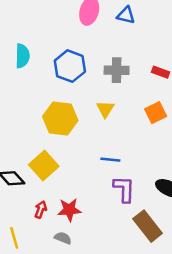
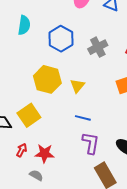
gray cross: (117, 70) -> (98, 47), turned -36
yellow triangle: (105, 109) -> (77, 86), moved

